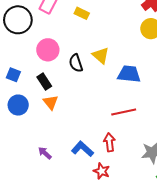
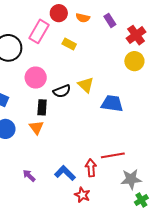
black semicircle: (76, 63) -> (62, 91), turned -96
black rectangle: (44, 82) -> (42, 107), moved, turned 35
red line: (124, 112) -> (113, 155), moved

